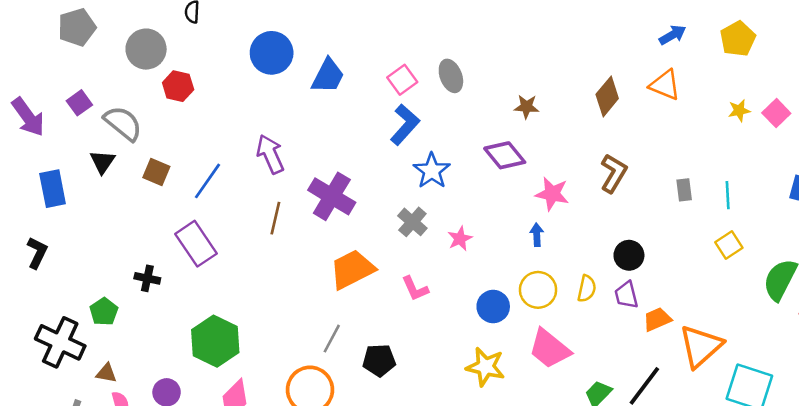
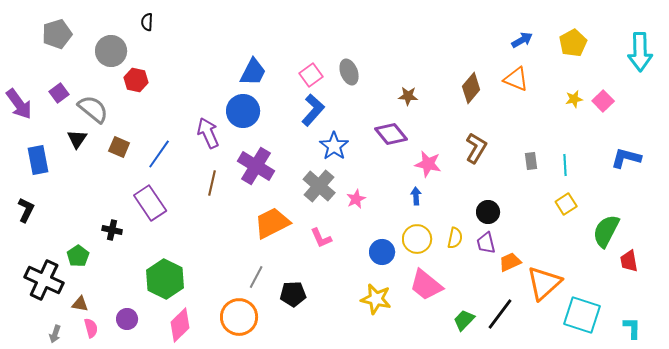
blue circle: (272, 53) -> (243, 111), moved
gray cross: (412, 222) -> (319, 186), size x1.4

